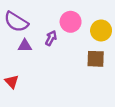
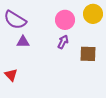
yellow circle: (101, 30) -> (93, 14), moved
purple arrow: (51, 38) -> (63, 42), moved

